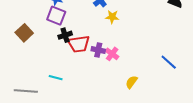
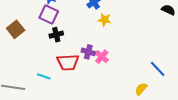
red trapezoid: (79, 44) -> (68, 62), moved
yellow semicircle: (131, 82) -> (141, 89), moved

